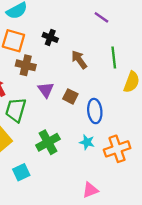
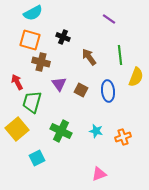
blue ellipse: (95, 111) -> (108, 91), moved
green cross: (48, 142) -> (61, 131), turned -35
orange cross: (117, 149) -> (123, 137), size x0.7

